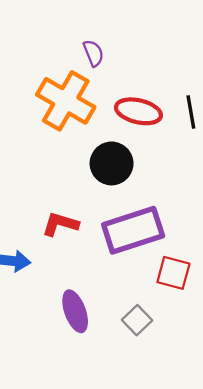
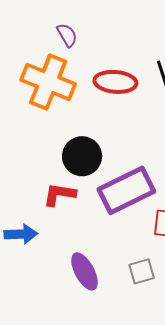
black circle: (112, 163) -> (82, 156), moved
gray square: (137, 320) -> (142, 271), turned 36

